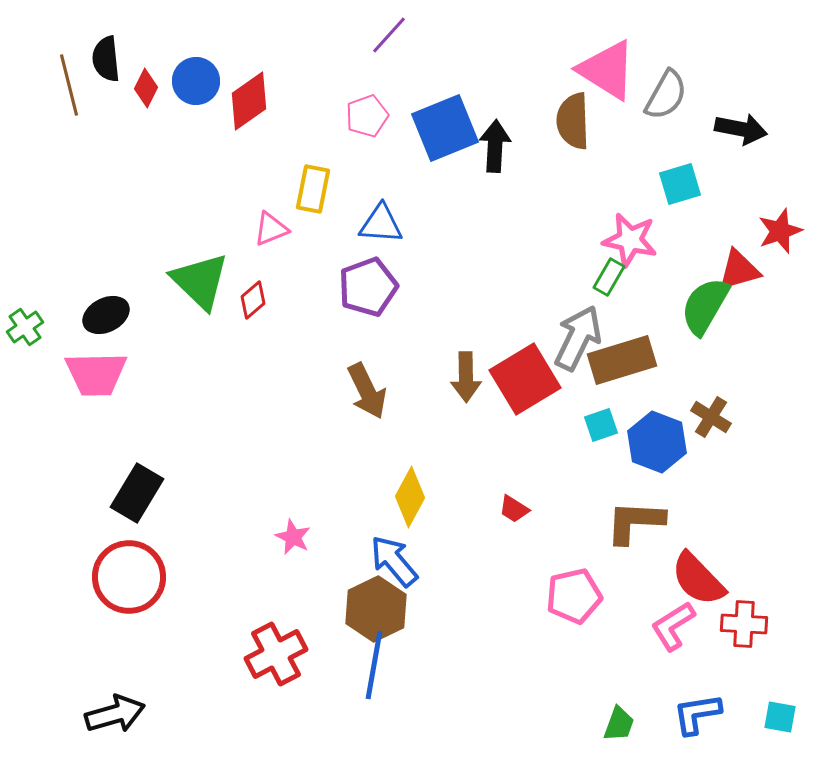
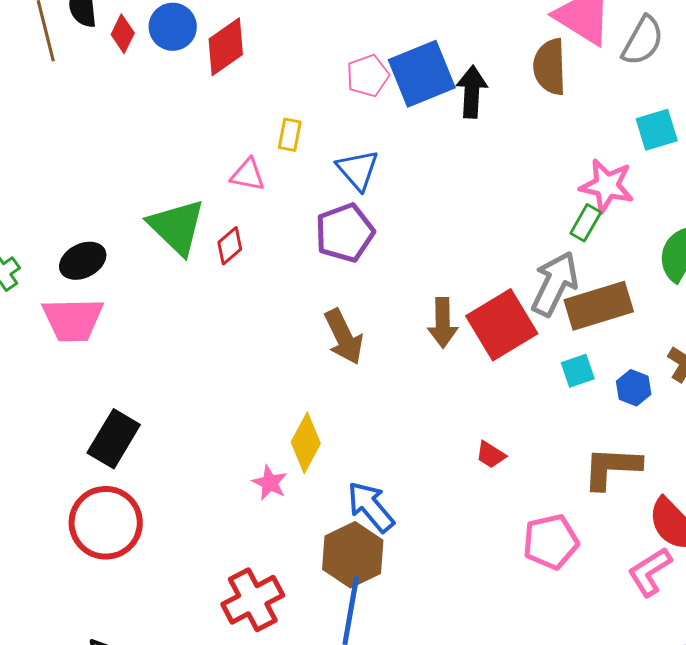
pink pentagon: (367, 116) -> (368, 76), moved
yellow rectangle: (313, 189) -> (290, 135), size x0.7
blue triangle: (381, 224) -> (358, 170), turned 45
pink triangle: (271, 229) -> (248, 175), turned 33
blue hexagon: (657, 442) -> (634, 388), size x0.6
yellow diamond: (410, 497) -> (306, 443), moved

